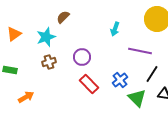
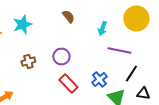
brown semicircle: (63, 17) -> (68, 16), moved, turned 96
cyan arrow: (115, 29) -> (102, 28), moved
cyan star: (46, 37) -> (22, 24), moved

